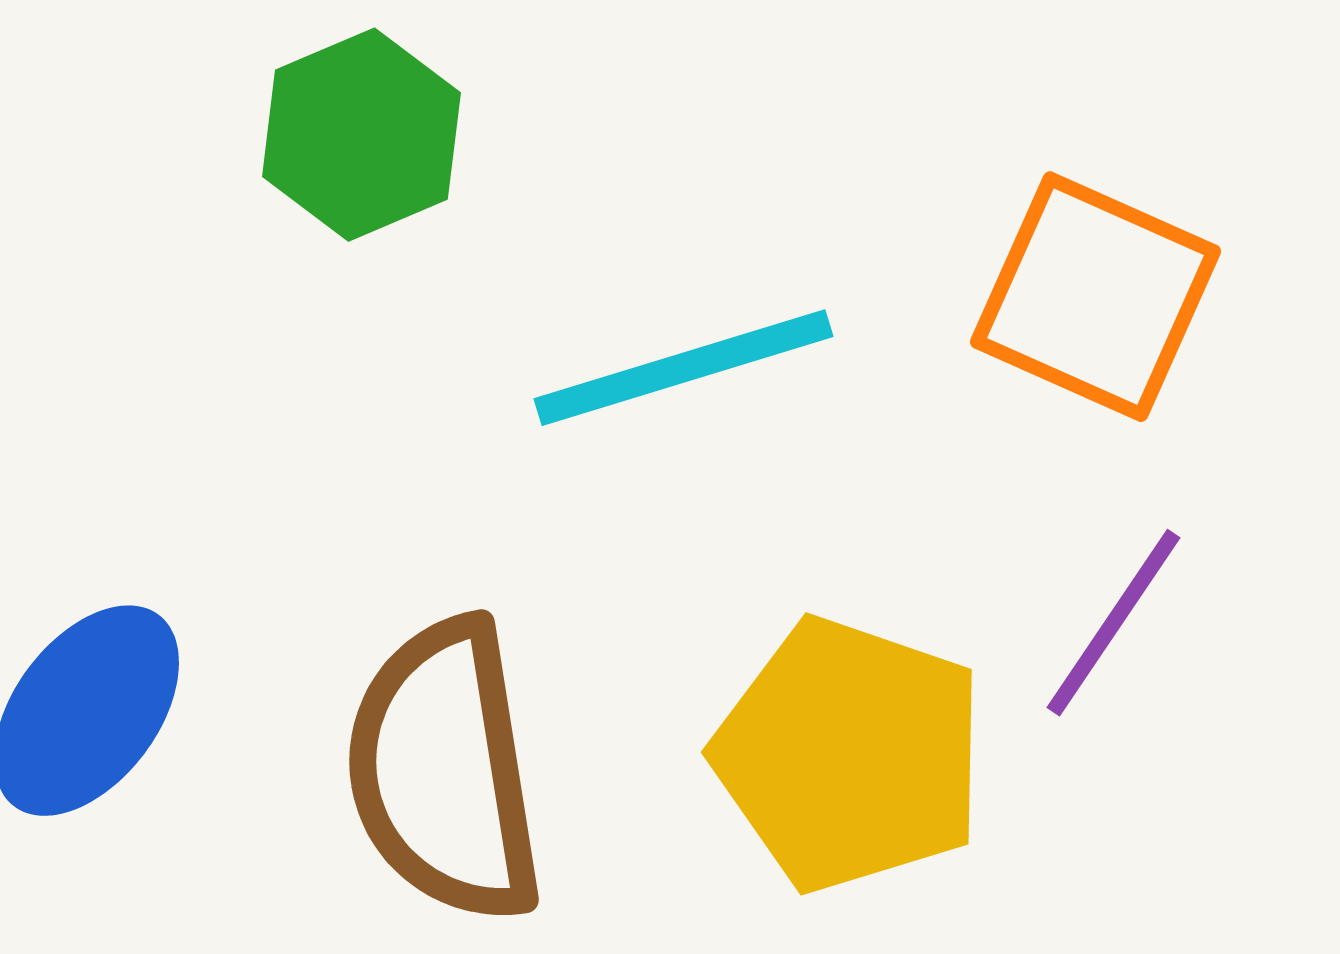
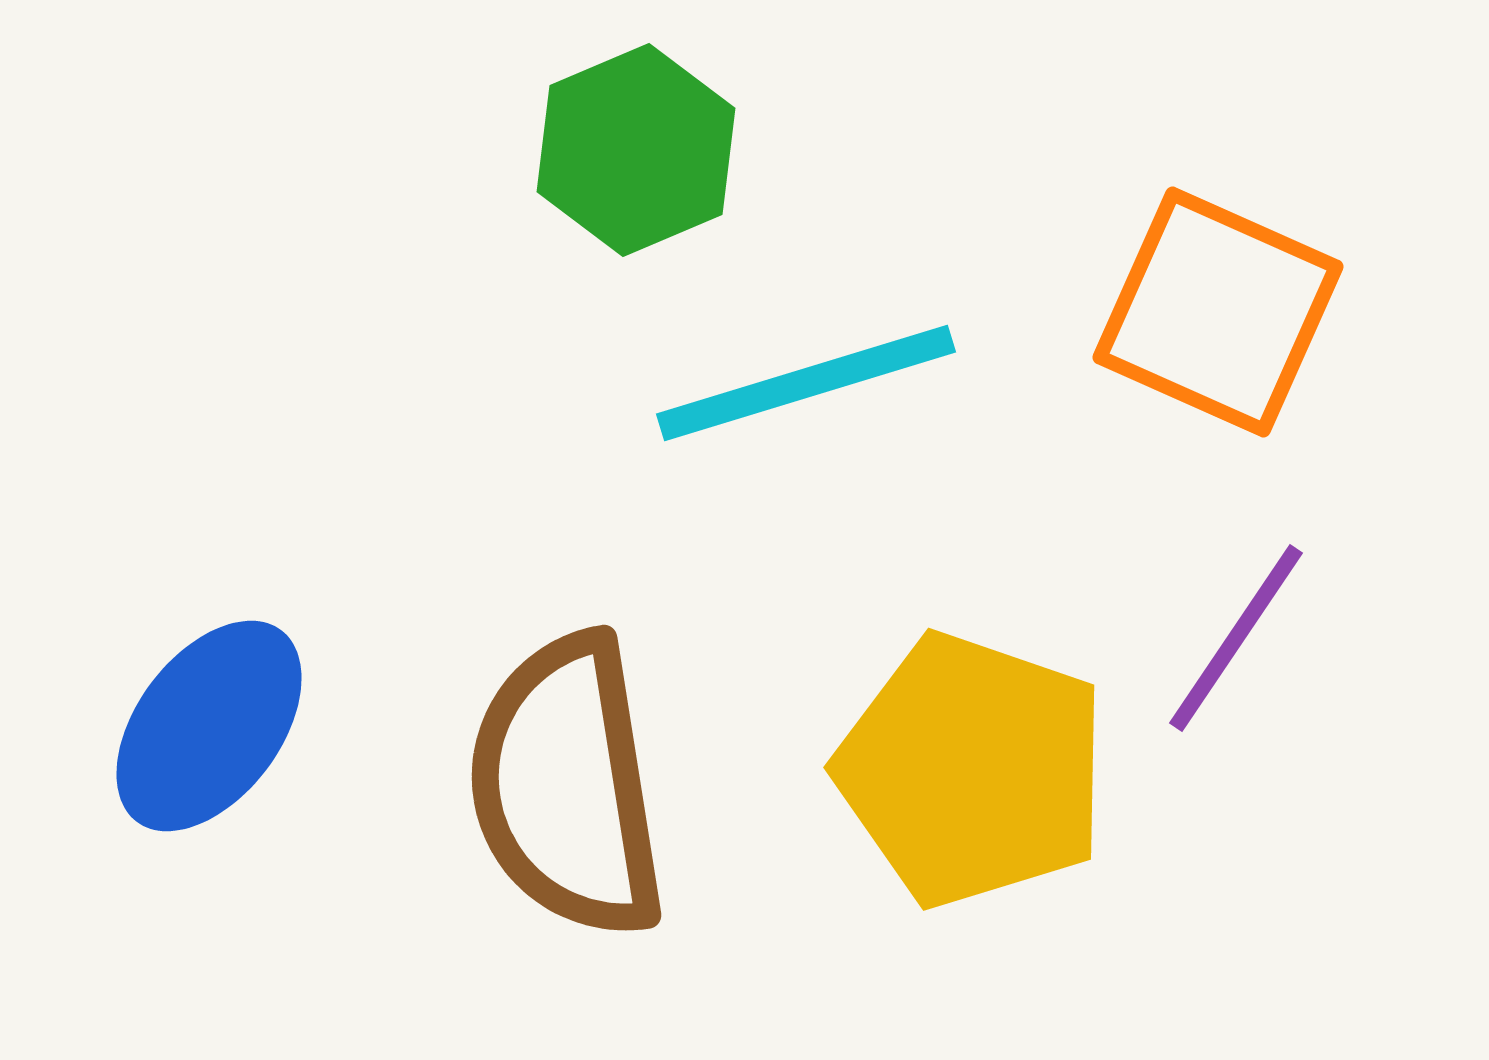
green hexagon: (361, 135) -> (636, 150), moved

